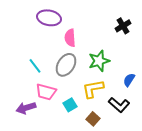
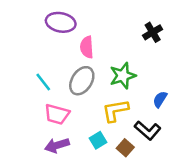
cyan square: (70, 105) -> (98, 140), moved
purple arrow: (26, 108) -> (57, 145), moved
brown square: (93, 119) -> (125, 148), moved

